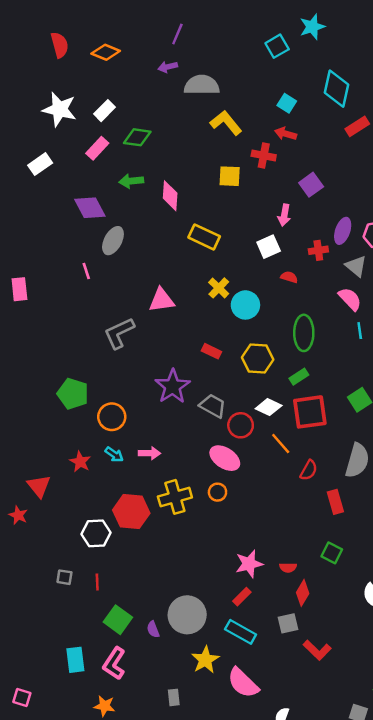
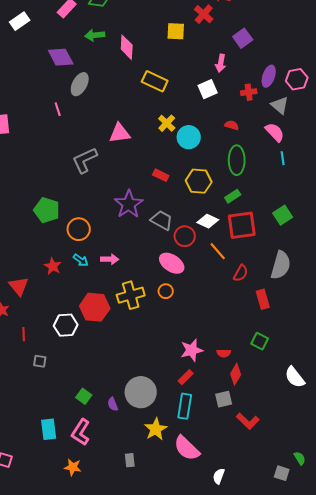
red cross: (264, 156) -> (204, 14), turned 30
red semicircle: (289, 277) -> (232, 125), moved
red line: (97, 582) -> (24, 334), moved
green square: (118, 620) -> (84, 396), size x0.7
cyan rectangle: (241, 632) -> (185, 406), turned 70

